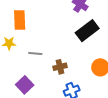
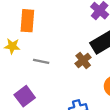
brown cross: (60, 67) -> (83, 60), moved, turned -32

